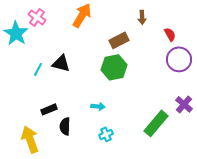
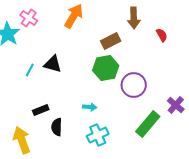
brown arrow: (142, 17) -> (134, 18), size x1.5
purple circle: (179, 59) -> (134, 85), moved
cyan cross: (106, 134) -> (98, 135), size x1.5

